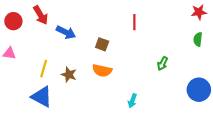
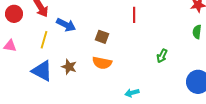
yellow line: (44, 69) -> (44, 40), moved
blue triangle: (42, 97) -> (42, 71), moved
cyan arrow: (132, 101) -> (132, 93), turned 56

